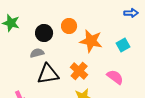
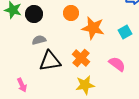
black circle: (44, 33) -> (34, 14), moved

